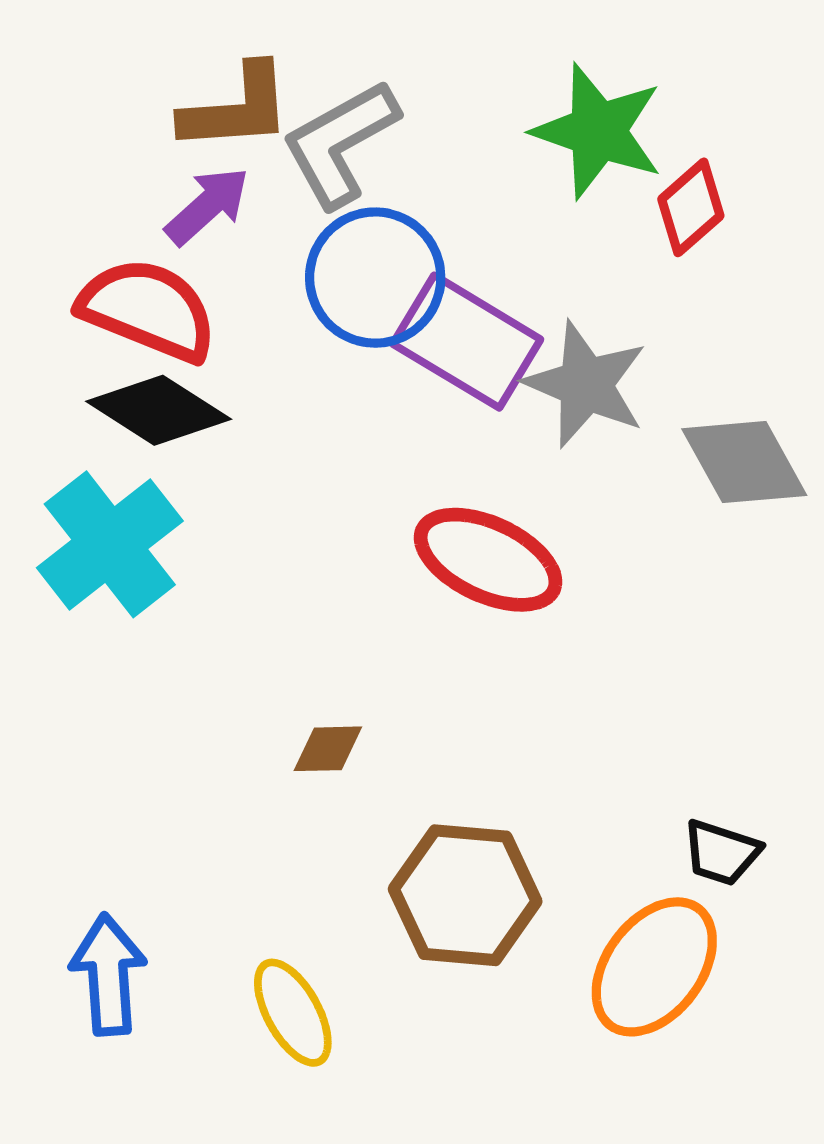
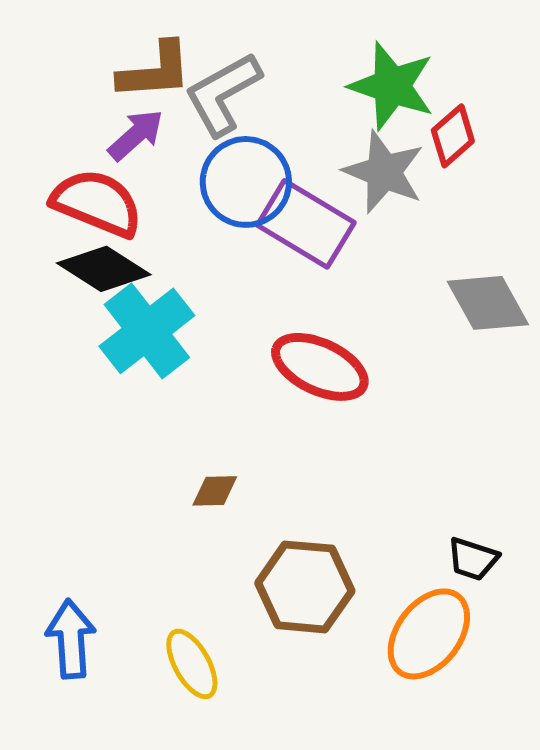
gray star: (586, 384) -> (384, 172), moved
cyan cross: (110, 544) -> (147, 331), moved

